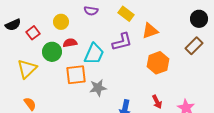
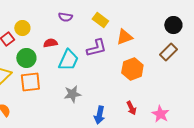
yellow circle: (61, 22) -> (22, 28), moved
red semicircle: (70, 43) -> (50, 43), moved
orange square: (76, 75) -> (30, 82), moved

